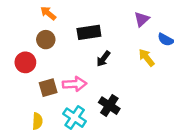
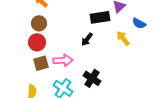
black rectangle: (89, 32) -> (100, 17), moved
red circle: (25, 62) -> (37, 42), moved

